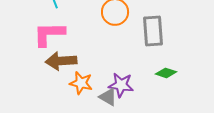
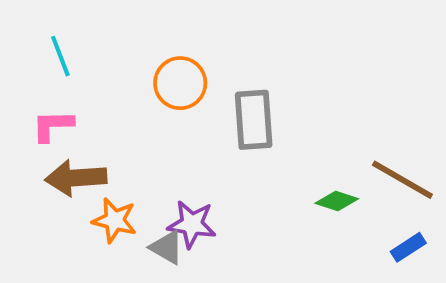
pink L-shape: (49, 34) -> (53, 126), size x0.7
green diamond: (166, 73) -> (337, 201), moved

